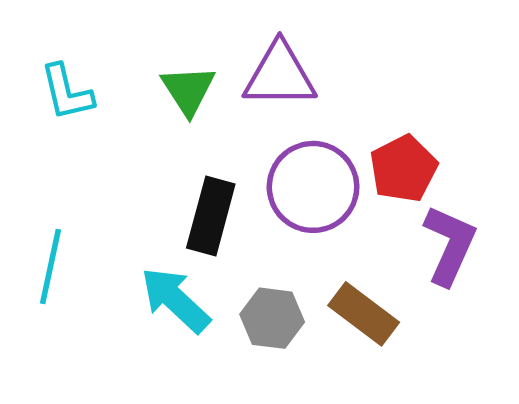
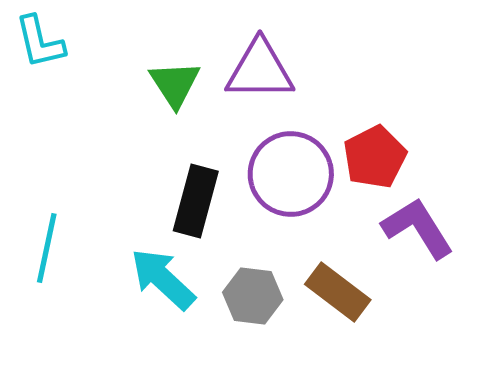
cyan L-shape: (67, 92) -> (40, 42), moved
purple L-shape: (450, 245) -> (418, 228), turned -56

